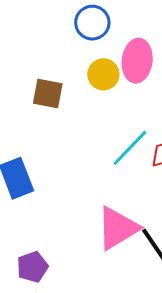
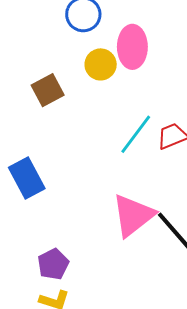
brown square: (48, 94) -> (48, 90), turned -32

